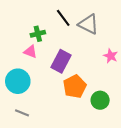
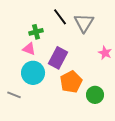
gray triangle: (88, 24) -> (84, 23), turned 35
cyan circle: (18, 81) -> (33, 73), moved
gray line: (22, 113) -> (14, 95), moved

